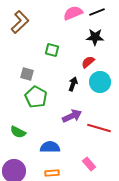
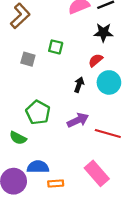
gray square: (27, 74) -> (28, 59), moved
green pentagon: (36, 97) -> (38, 112), moved
blue semicircle: (50, 147) -> (38, 167), moved
pink rectangle: (89, 164) -> (97, 173), size x1.6

